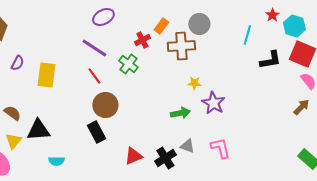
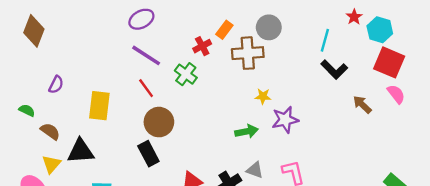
purple ellipse: (103, 17) -> (141, 19), moved
black L-shape: (270, 60) -> (334, 69), moved, turned 55
purple semicircle: (17, 63) -> (56, 85), moved
yellow rectangle: (46, 75) -> (99, 106), moved
purple star: (213, 103) -> (285, 120), turned 30
brown arrow: (301, 107) -> (362, 105), moved, turned -90

